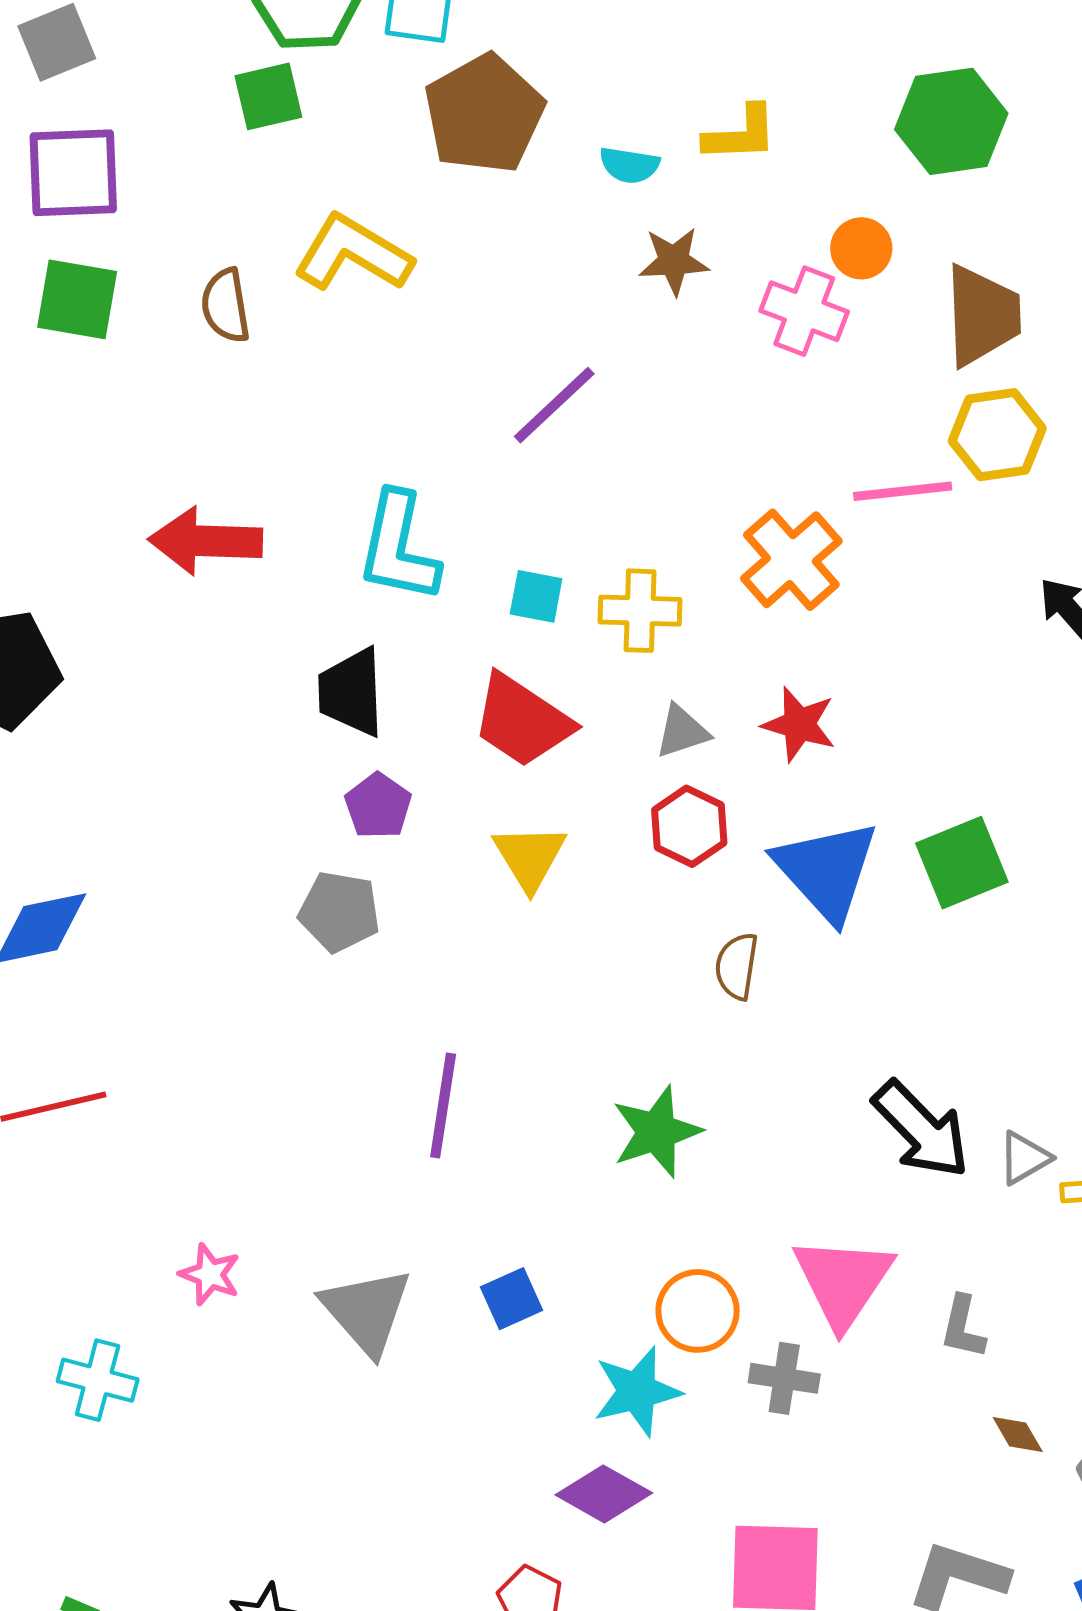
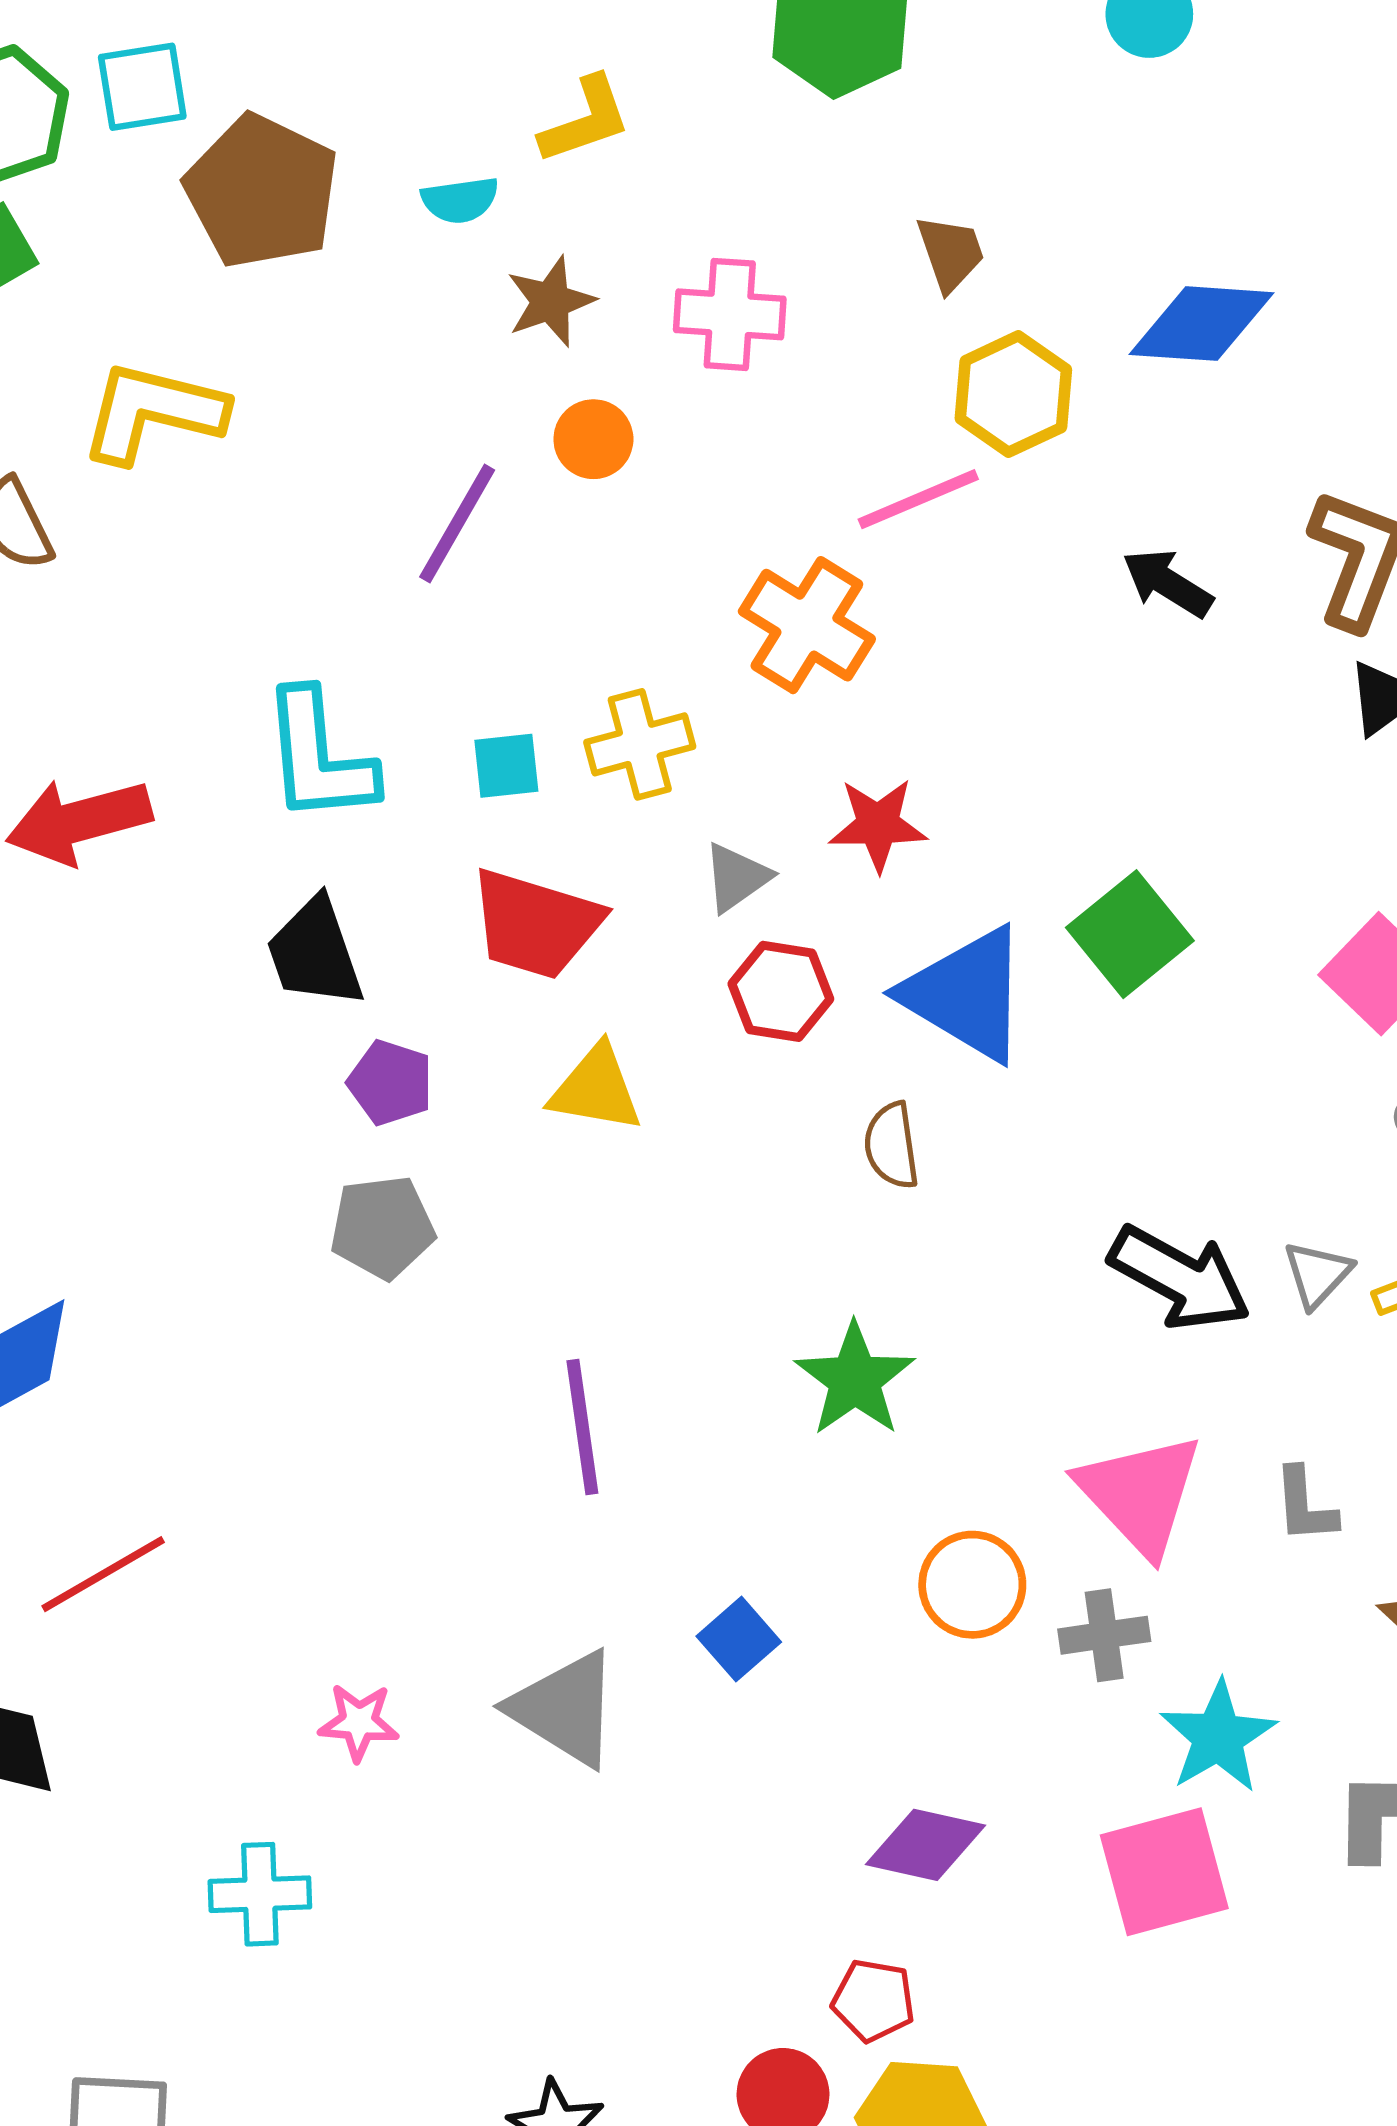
orange circle: (861, 248) -> (593, 439), moved
brown trapezoid: (982, 315) -> (951, 253), size x0.6
yellow triangle: (530, 857) -> (596, 1089), turned -32
cyan star: (637, 1391) -> (1218, 1737), moved

